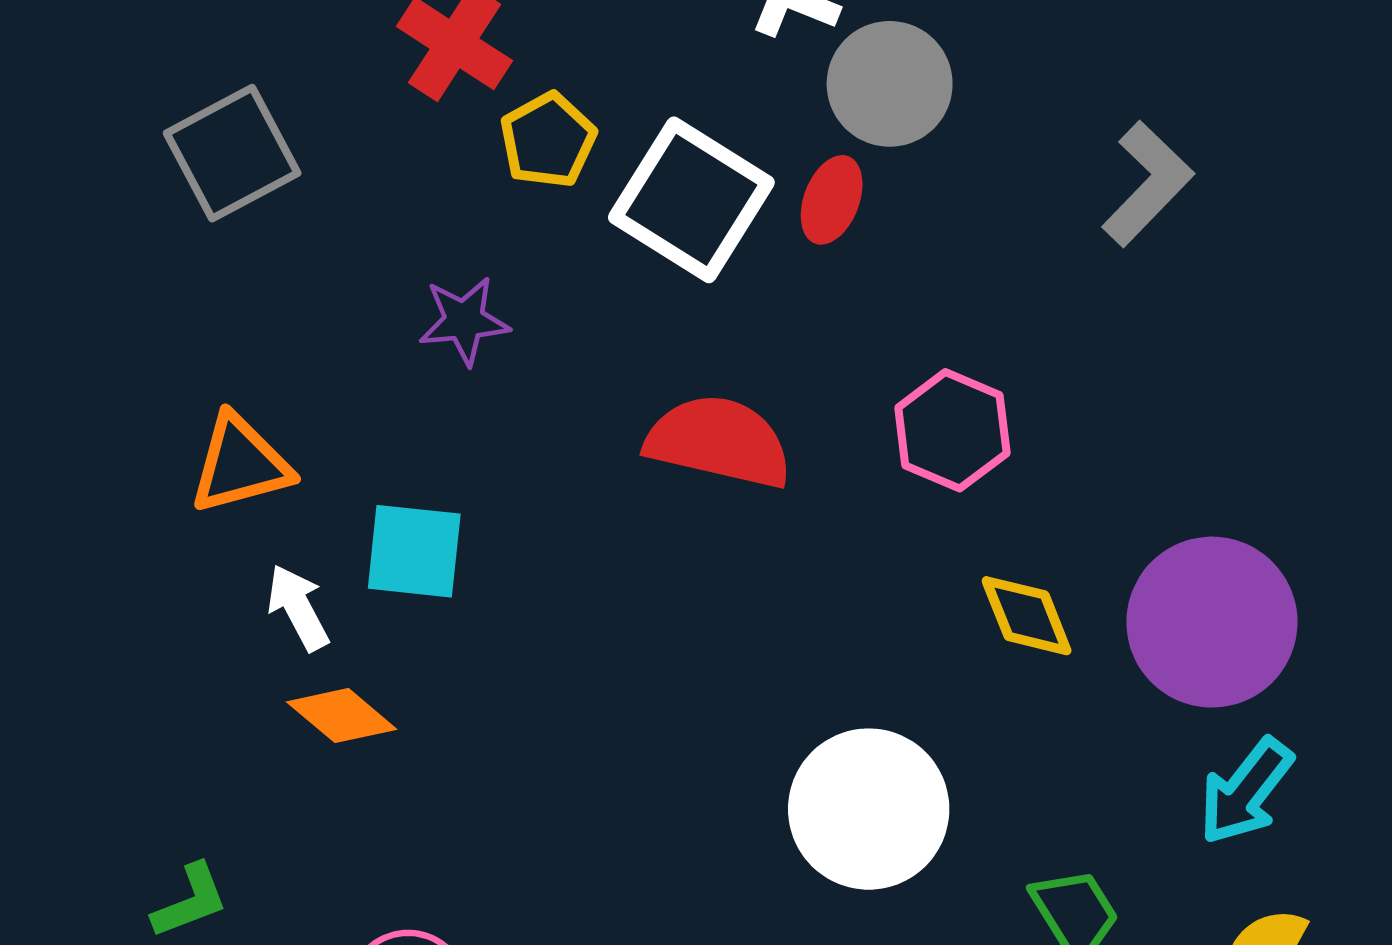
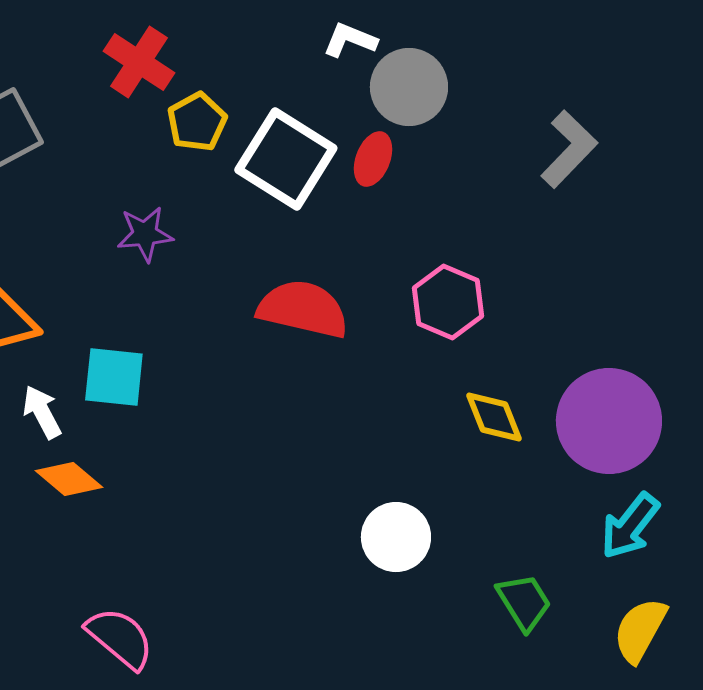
white circle: (869, 809) -> (396, 537), size x0.7

